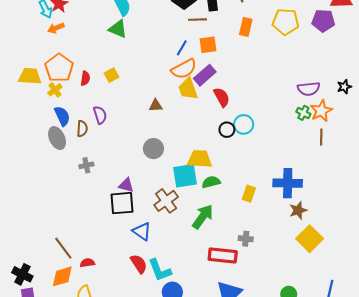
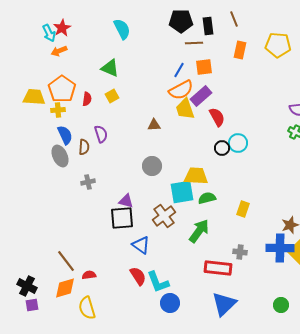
green triangle: (118, 29) -> (110, 68), moved
yellow cross: (55, 90) -> (58, 110), turned 32
blue cross: (288, 183) -> (280, 248), moved

